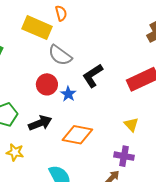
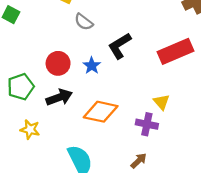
gray semicircle: (60, 55) -> (84, 22), size x0.7
red circle: (47, 84) -> (58, 63), moved
purple cross: (124, 156) -> (147, 124), moved

